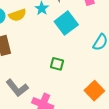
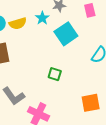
orange square: (94, 91) -> (91, 103), turned 30

